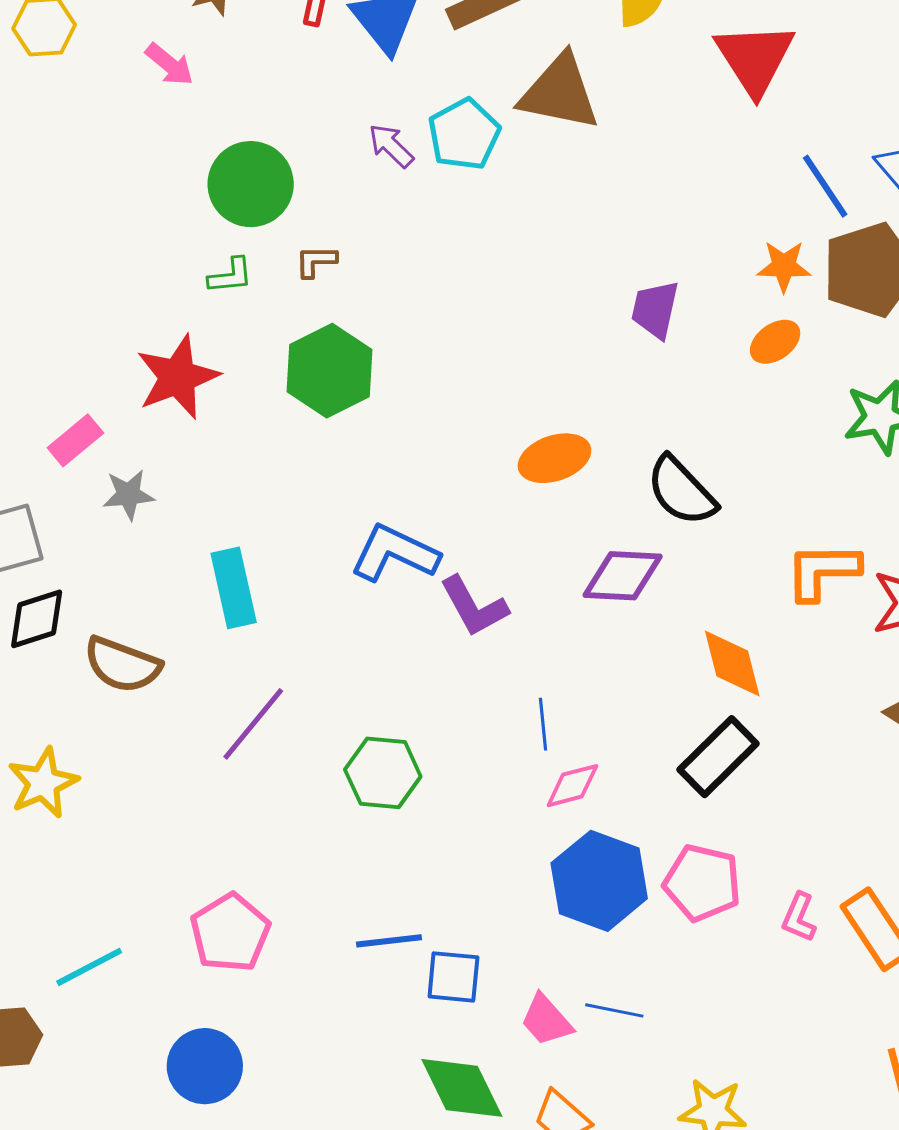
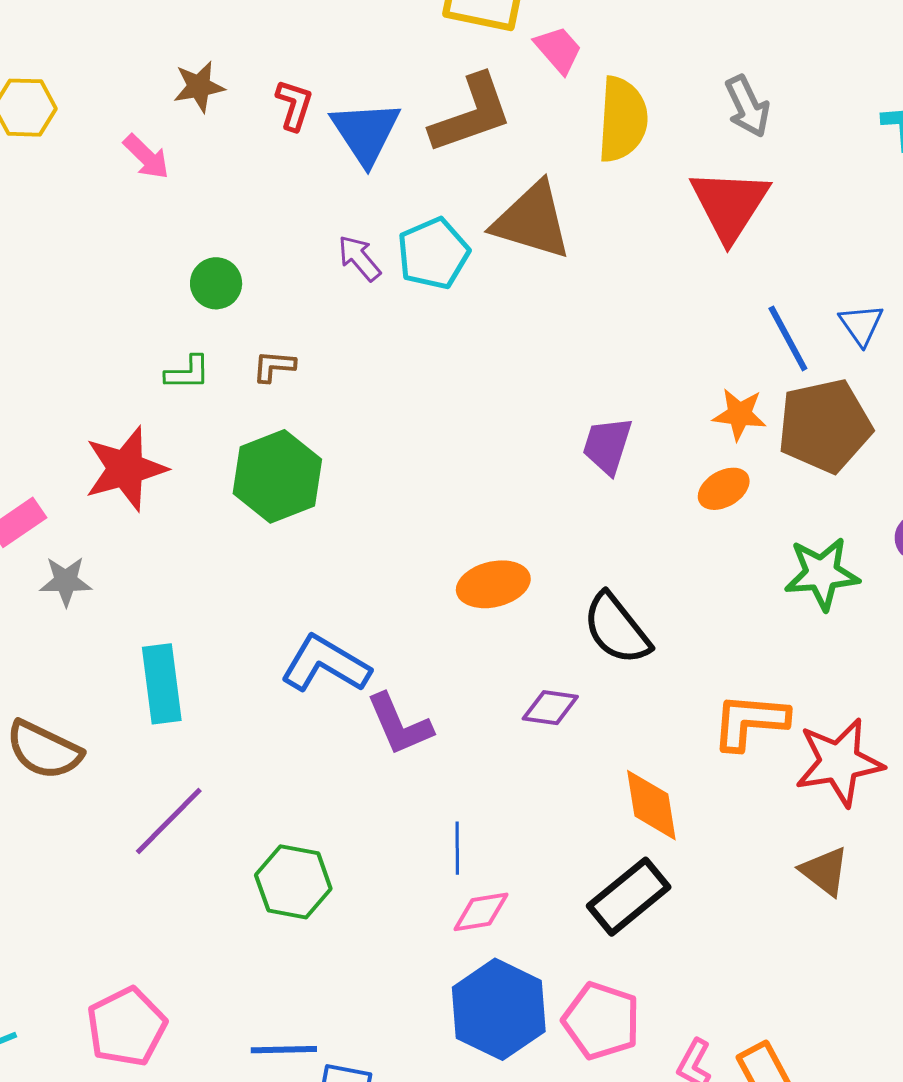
green circle: (251, 184) -> (216, 283), size x0.6
purple diamond: (623, 576) -> (550, 708), size x0.7

